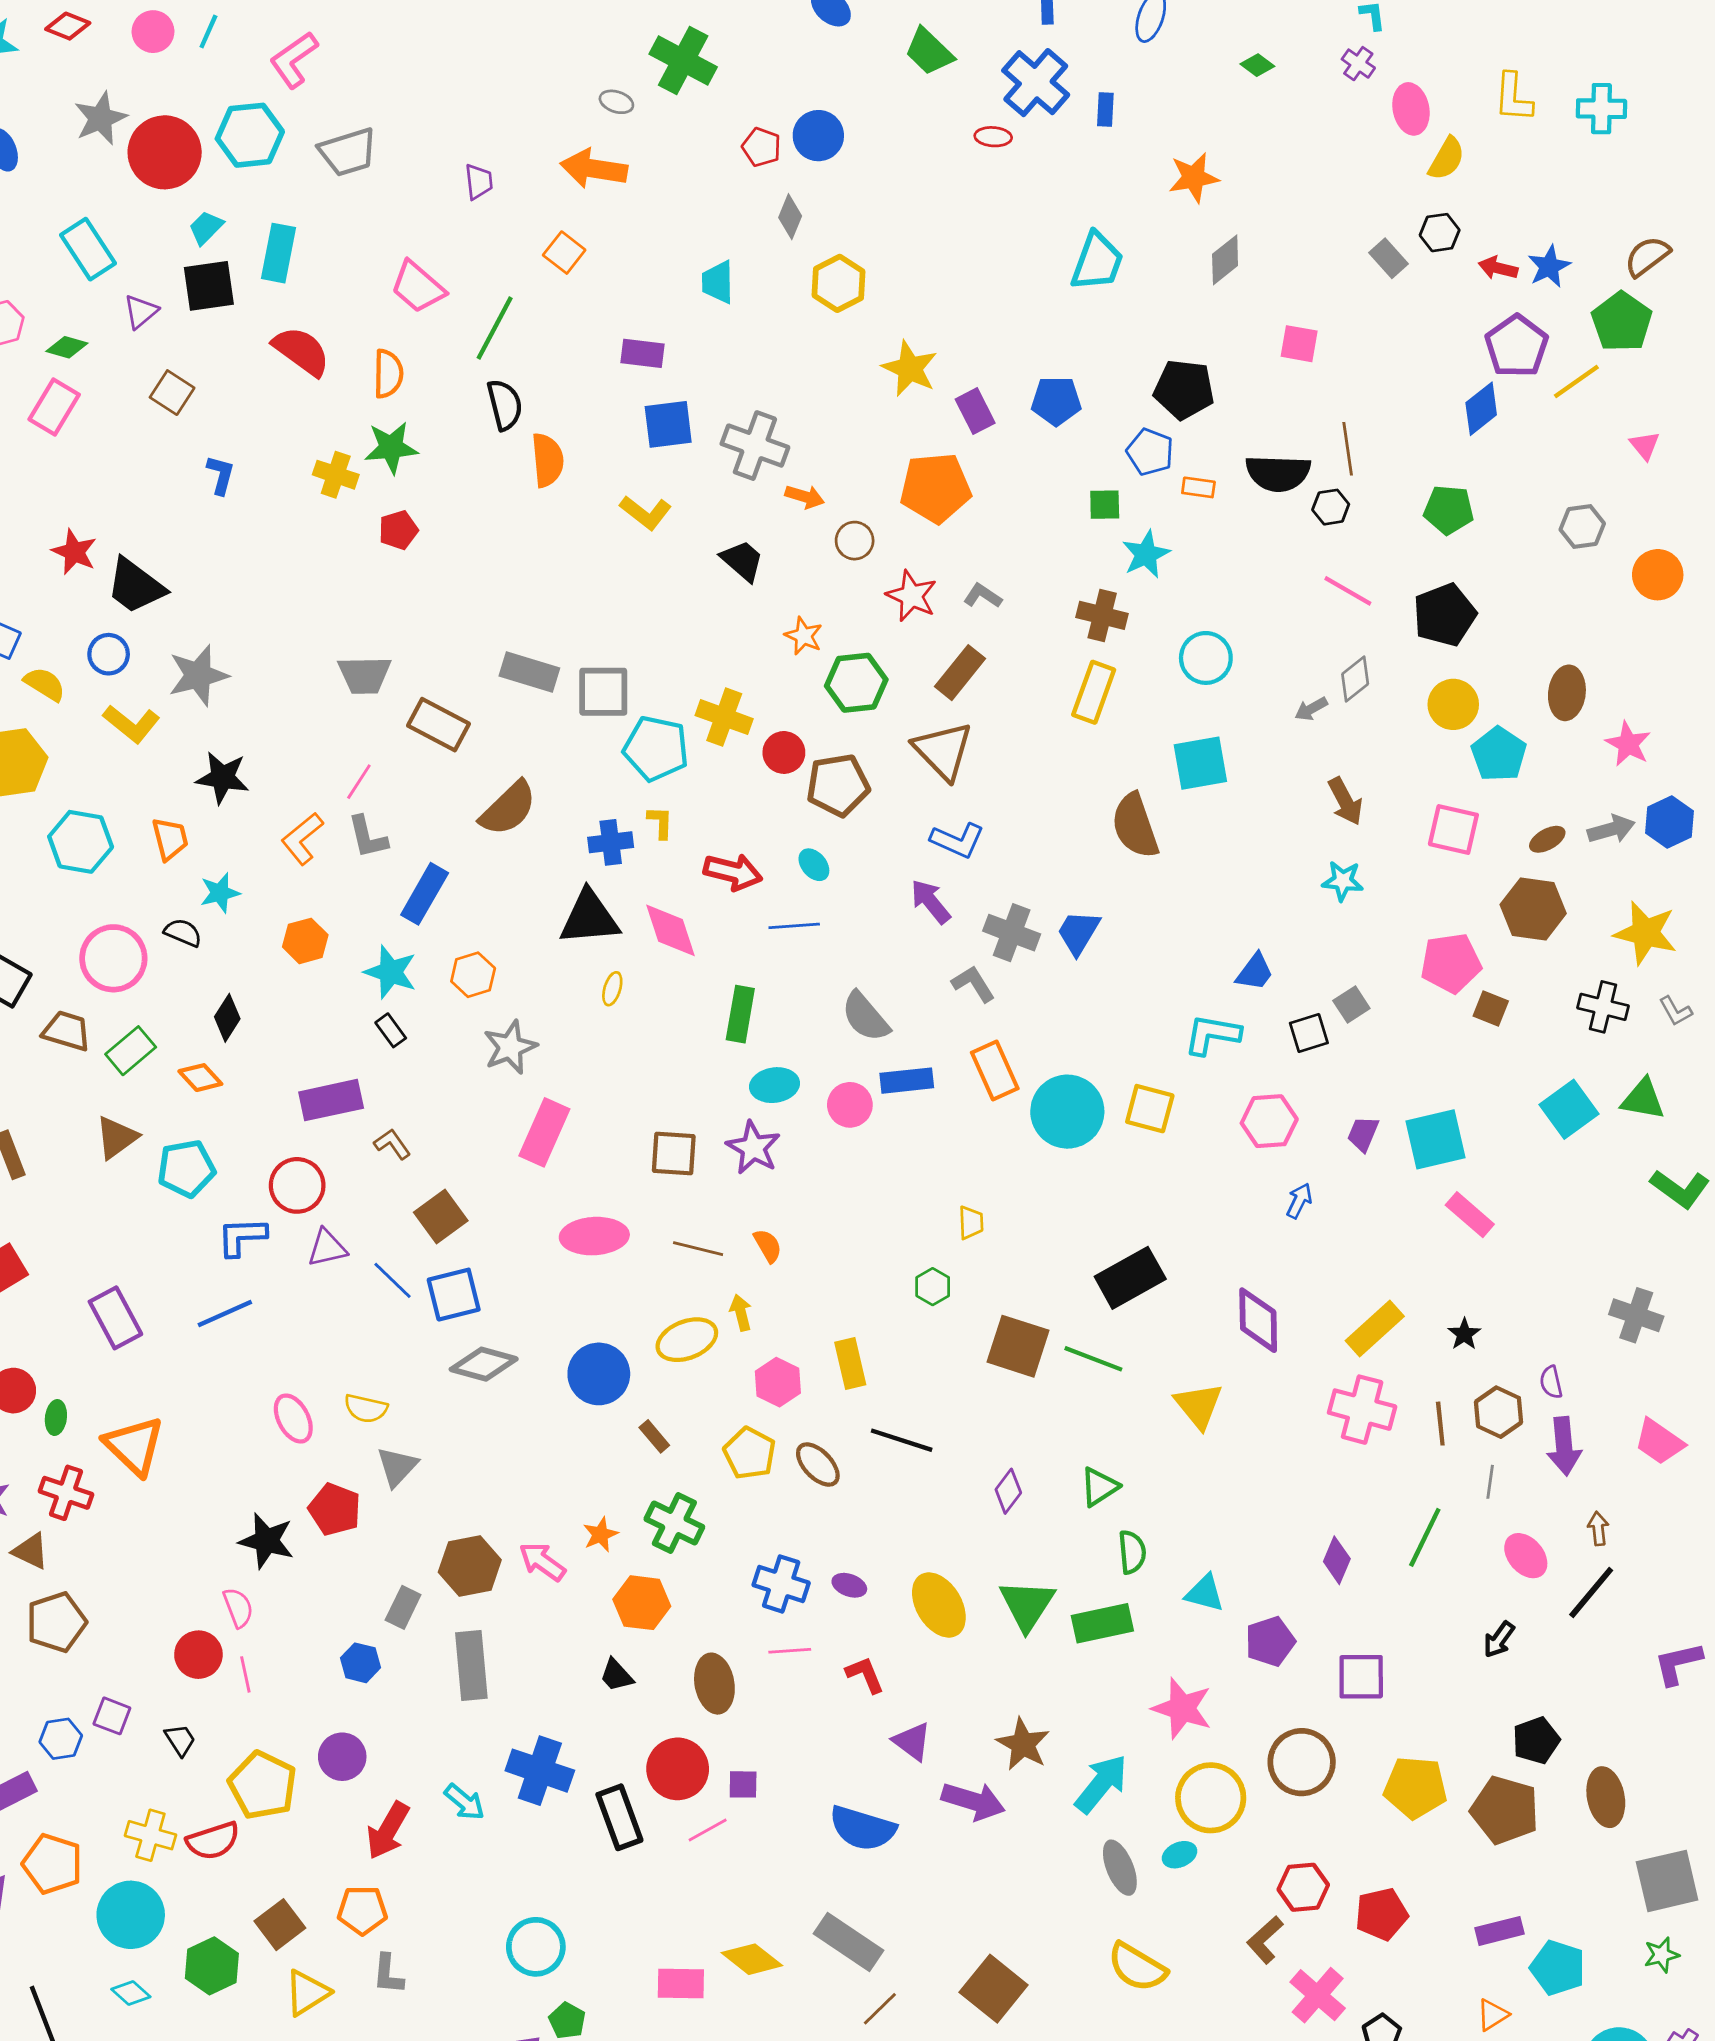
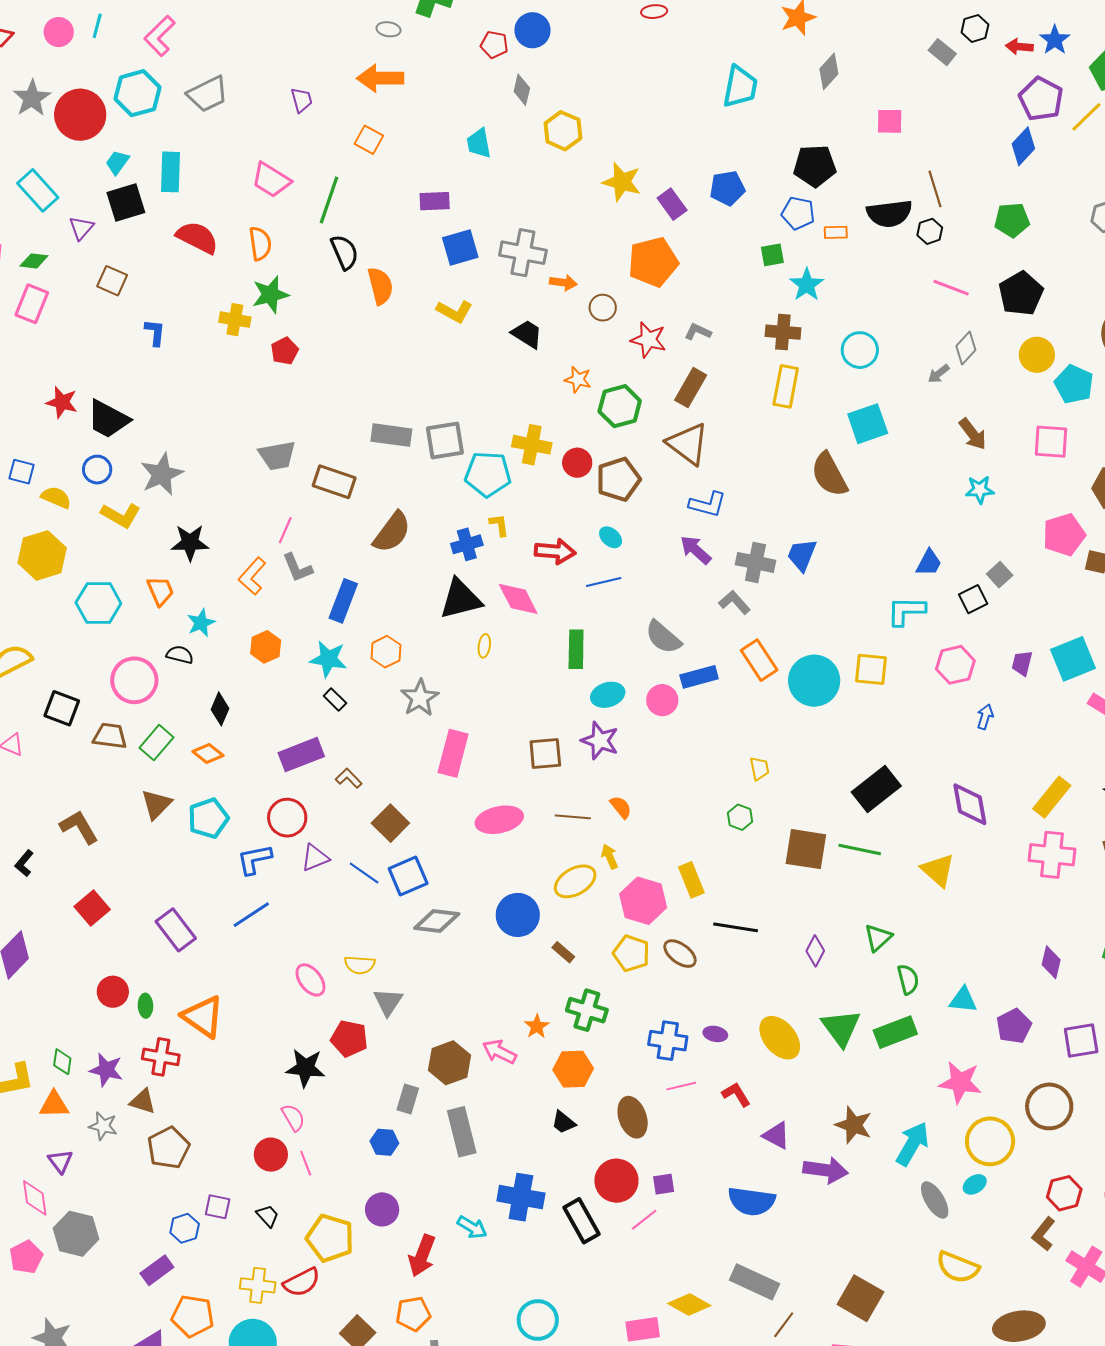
pink hexagon: (778, 1382) -> (643, 901), size x1.4

